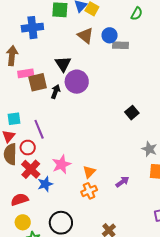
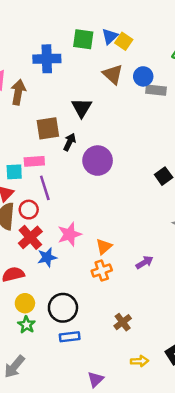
pink rectangle: (26, 73) -> (34, 161), moved
purple circle: (77, 82) -> (98, 161), moved
yellow circle: (23, 222) -> (25, 303), moved

